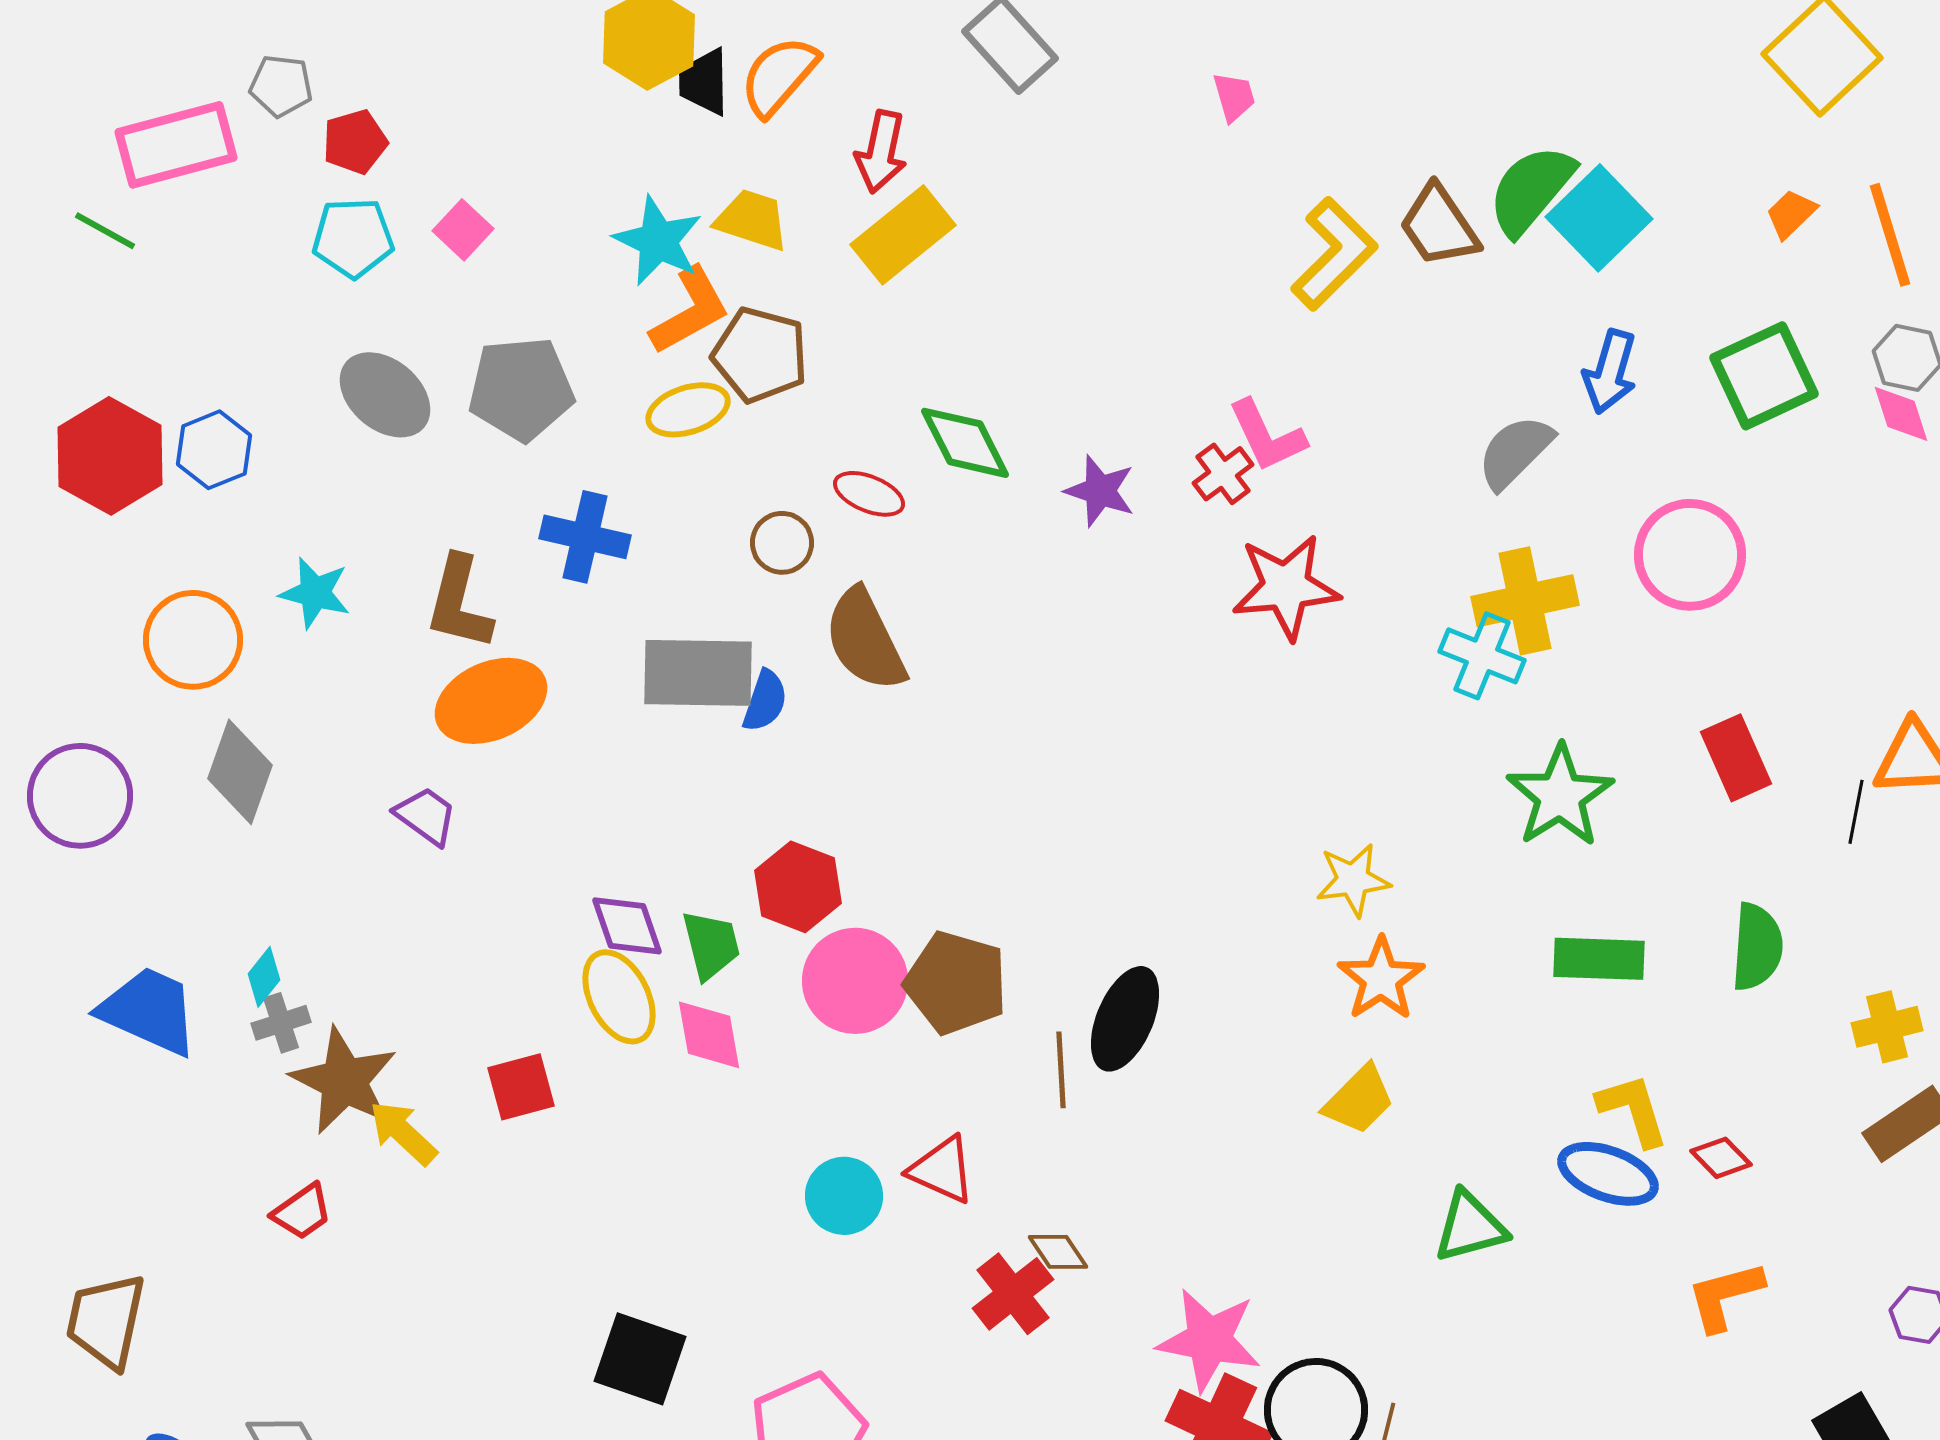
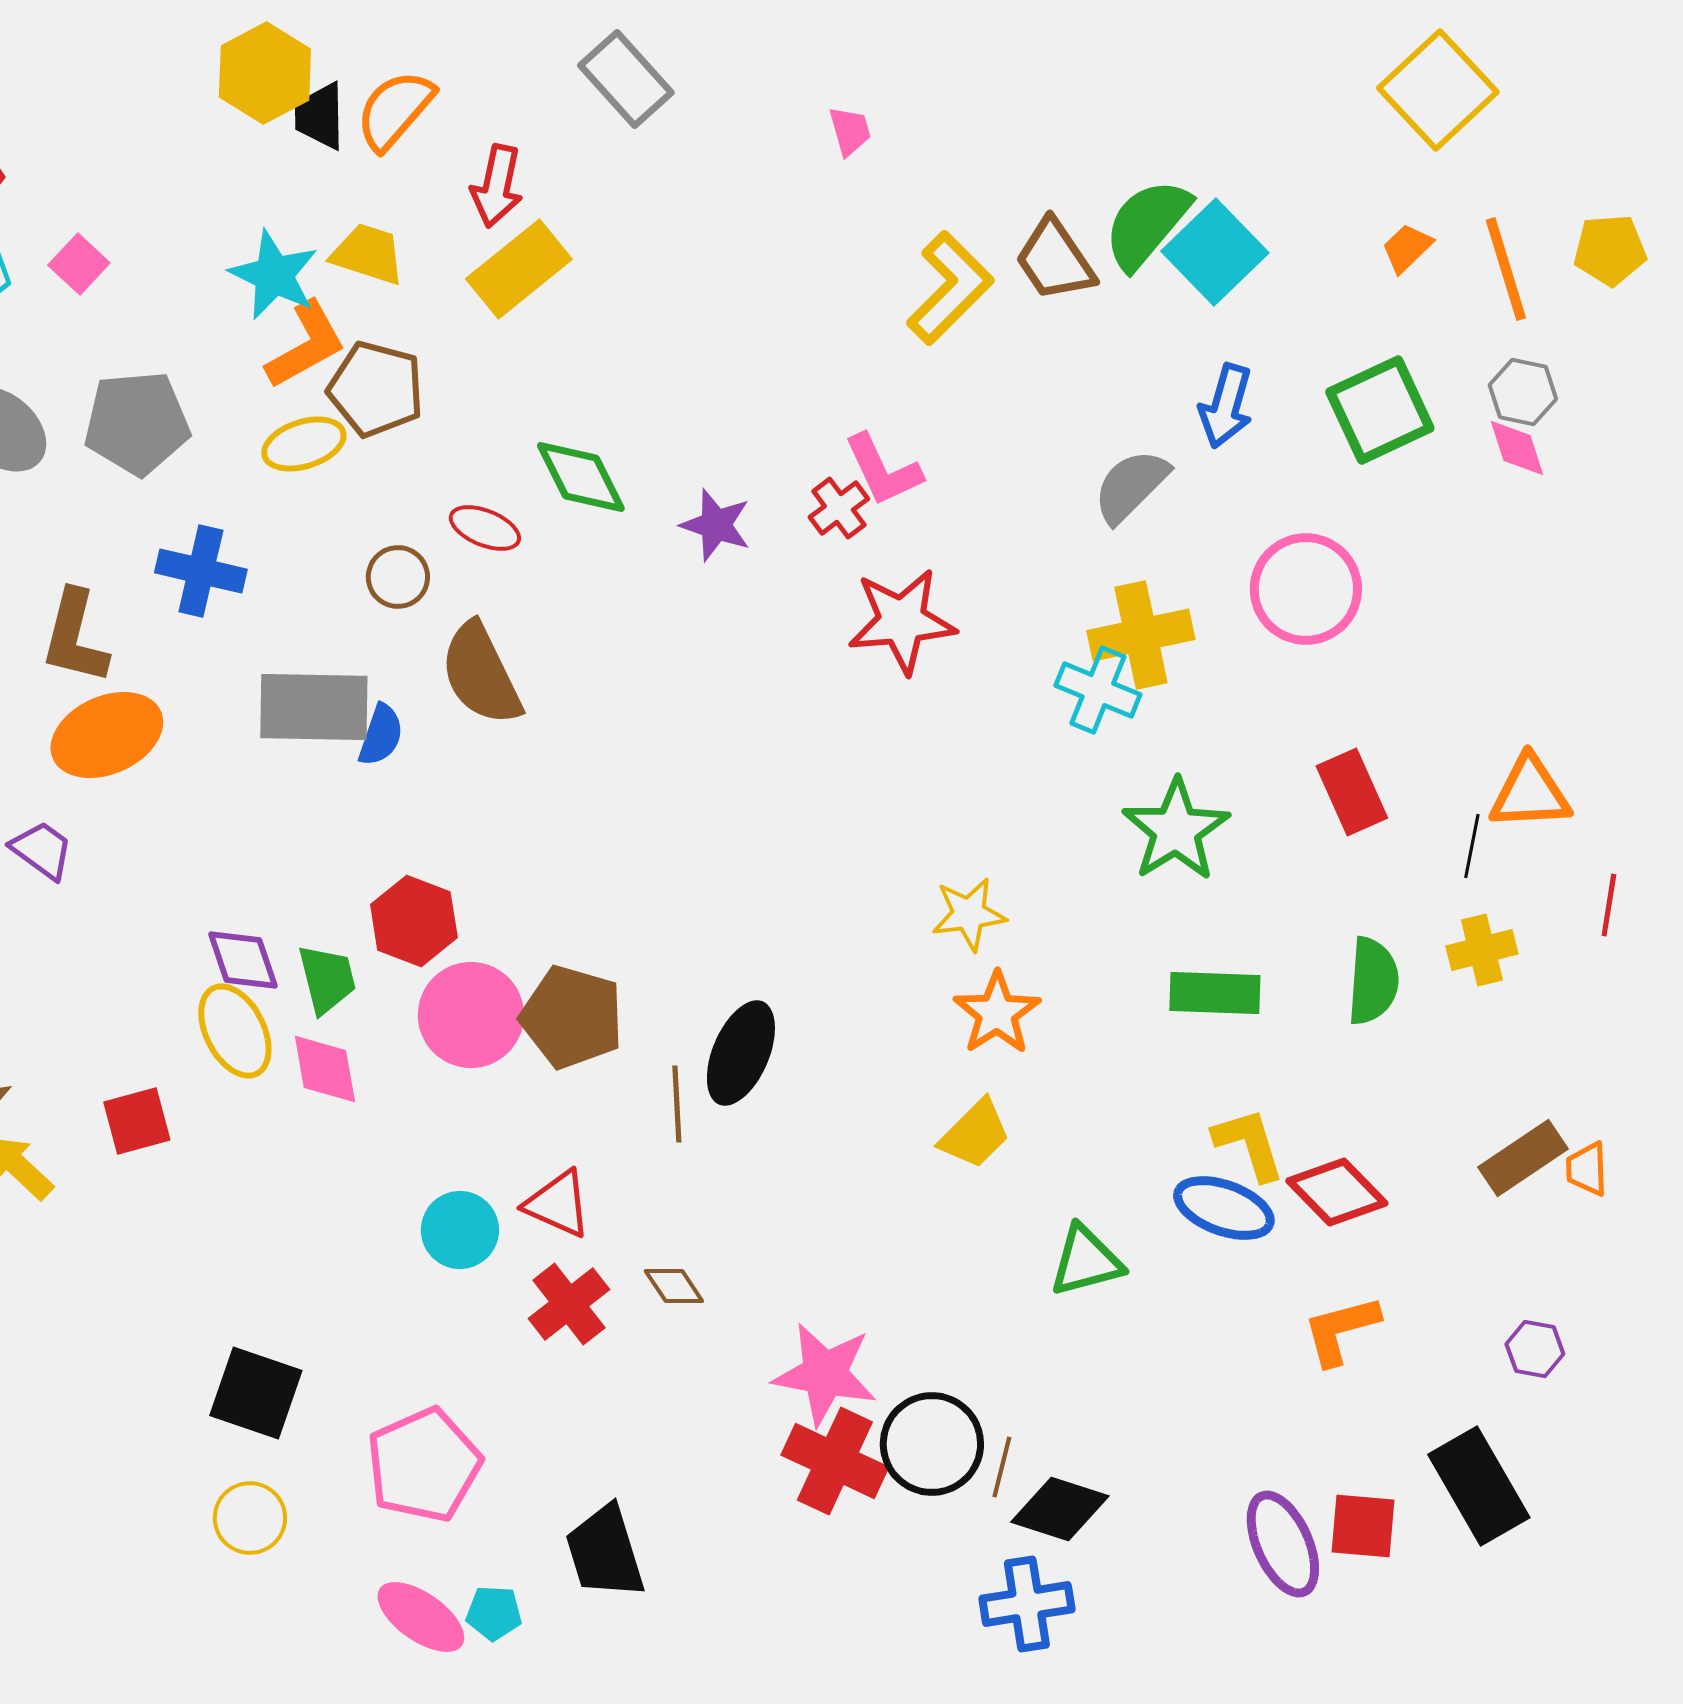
yellow cross: (1887, 1027) -> (1482, 950), moved
red diamond: (1721, 1158) -> (1337, 1192), size x1.6
red cross: (1013, 1294) -> (569, 1304), moved

